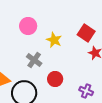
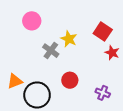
pink circle: (28, 26) -> (32, 21), moved
gray cross: (34, 60) -> (51, 51), moved

